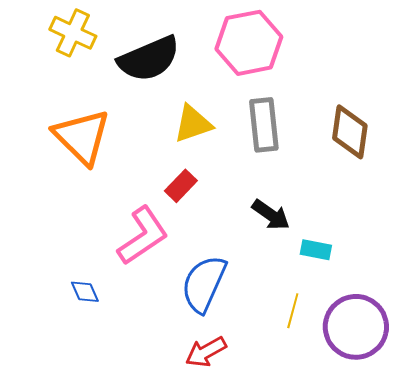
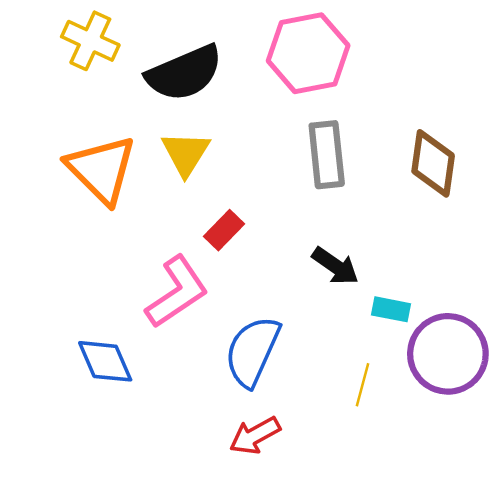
yellow triangle: (193, 124) -> (186, 153), moved, turned -39
blue diamond: (85, 292) -> (105, 361), size x1.6
purple circle: (356, 327) -> (448, 354), moved

